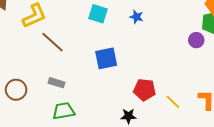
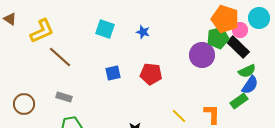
purple circle: (196, 40) -> (202, 55), size x1.6
blue square: (106, 58) -> (113, 73), size x0.7
red pentagon: (145, 90) -> (151, 74), moved

